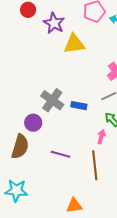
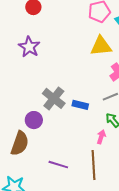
purple star: (54, 23) -> (29, 47), moved
yellow triangle: (74, 44) -> (101, 46), moved
purple line: (61, 154) -> (58, 165), moved

